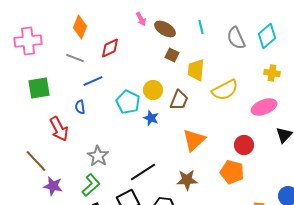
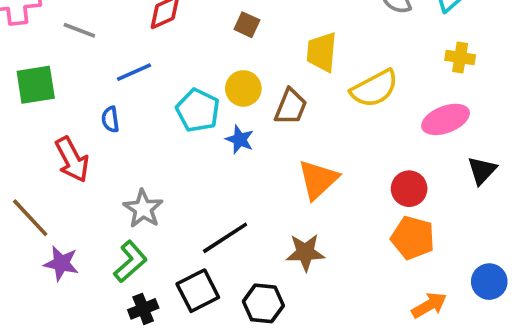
brown square: (172, 55) -> (247, 25), moved
gray line: (75, 58) -> (79, 30), moved
orange pentagon: (232, 172) -> (413, 238), moved

